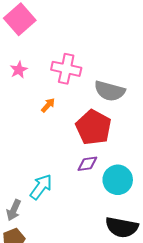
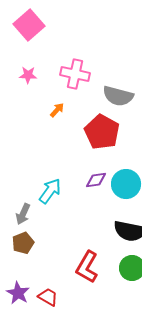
pink star: (19, 70) -> (28, 75), turned 30
purple diamond: (87, 164) -> (96, 180), moved

